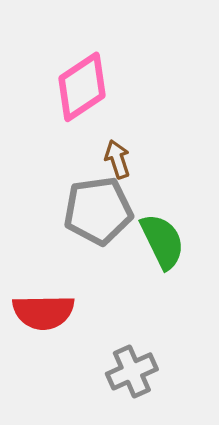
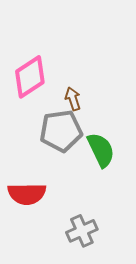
pink diamond: (82, 87) -> (30, 77), moved

